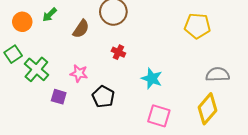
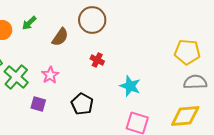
yellow pentagon: (197, 26) -> (187, 52), moved
pink star: (79, 73) -> (50, 75), moved, turned 30
yellow diamond: (207, 109) -> (185, 116), turned 44

